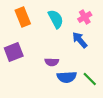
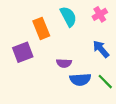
orange rectangle: (23, 17) -> (41, 28), moved
blue arrow: (80, 40) -> (101, 49), moved

